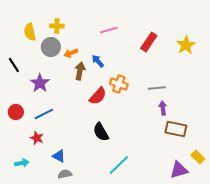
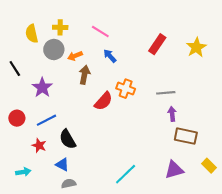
pink line: (109, 30) -> (100, 32), moved, turned 48
blue arrow: (98, 61) -> (110, 56), moved
black semicircle: (101, 132) -> (68, 139), moved
purple triangle: (179, 170) -> (174, 170), moved

